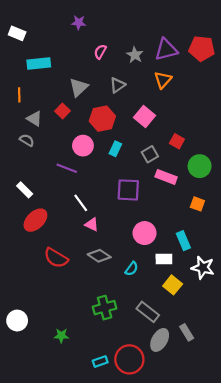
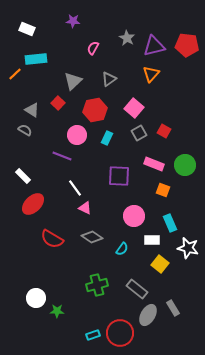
white rectangle: (17, 33) -> (27, 29), moved
gray star: (135, 55) -> (127, 38), moved
orange line: (19, 95) -> (15, 74), moved, turned 48
gray square: (150, 154) -> (139, 133), moved
green circle: (200, 166) -> (185, 165), moved
orange square: (197, 204) -> (163, 190), moved
white circle: (17, 321) -> (36, 298), moved

